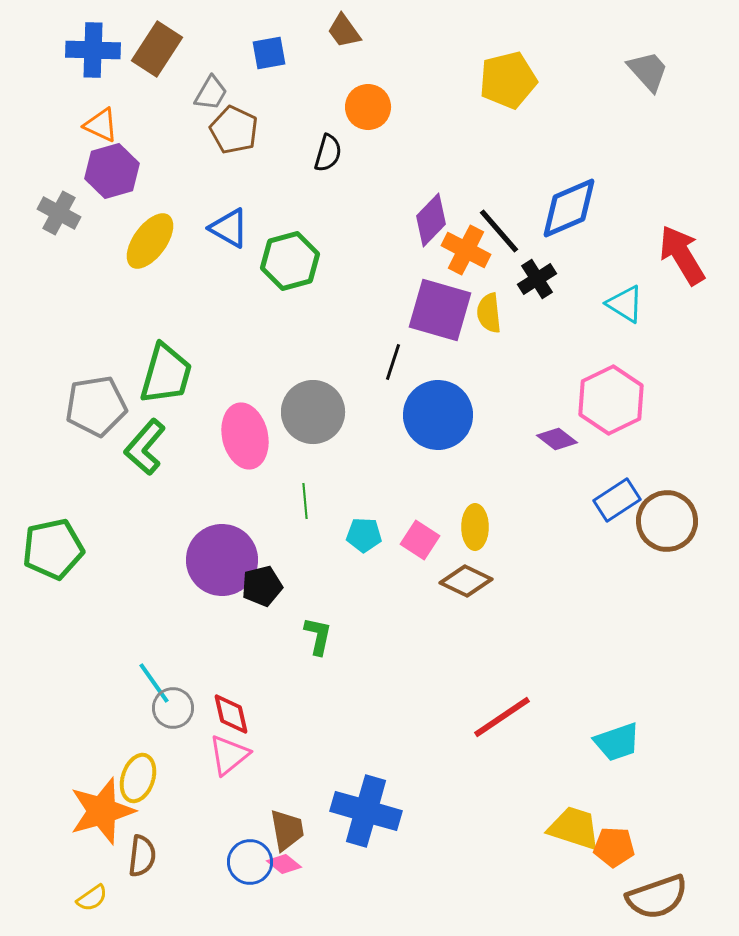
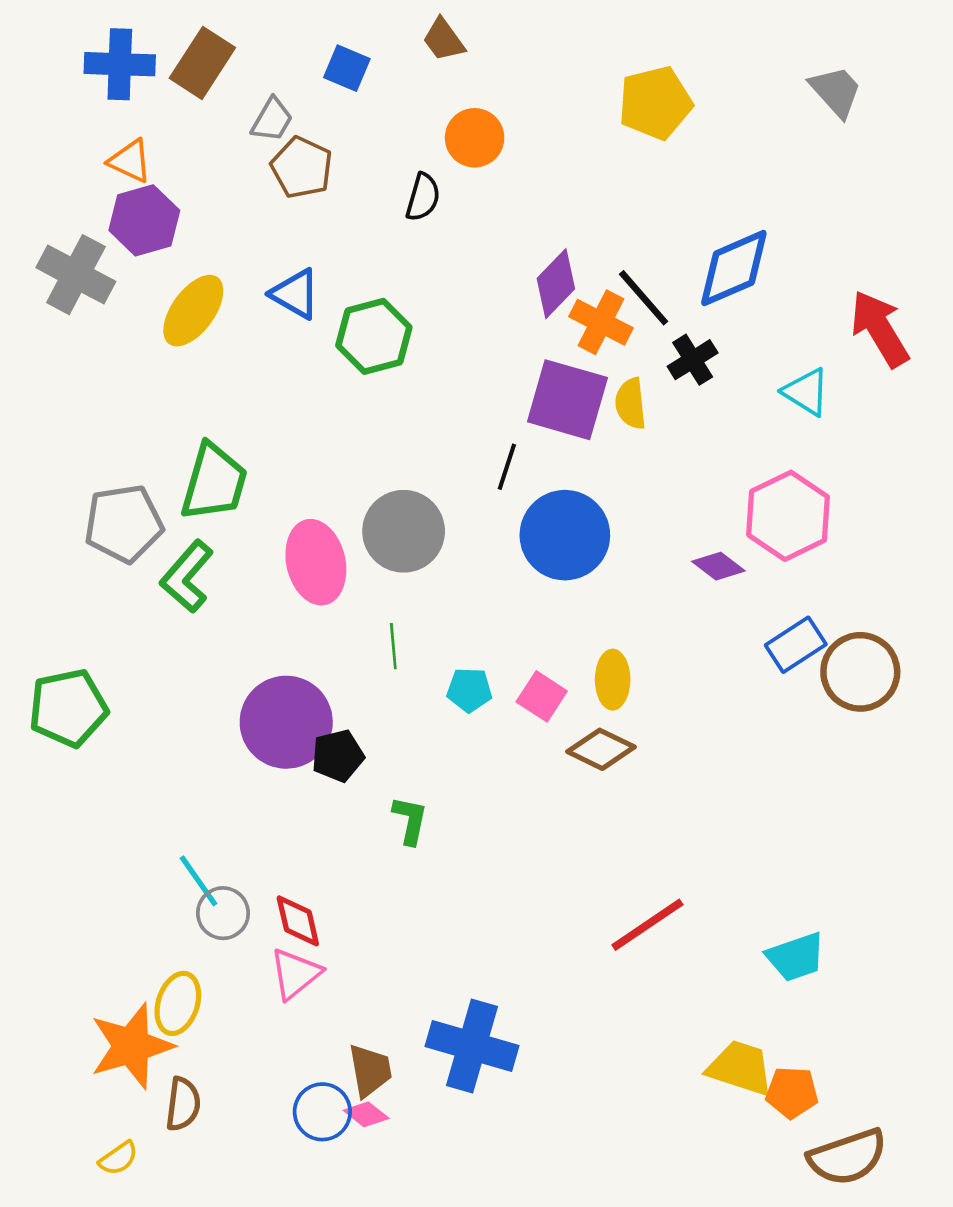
blue square: (269, 53) -> (347, 68), turned 33
gray cross: (59, 213) -> (76, 275), size x1.4

